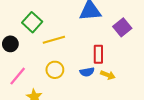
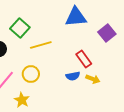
red rectangle: (98, 54) -> (84, 59), turned -36
yellow circle: (55, 70) -> (31, 74), moved

